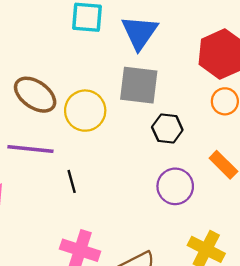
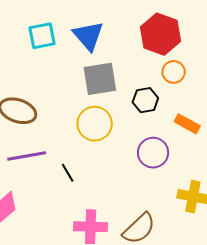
yellow circle: (85, 111) -> (95, 124), moved
black hexagon: (167, 129) -> (145, 100), moved

